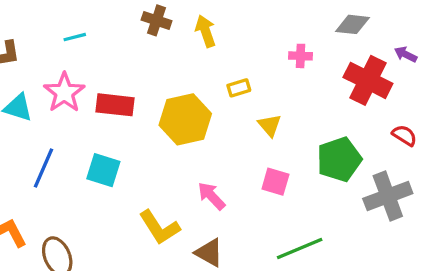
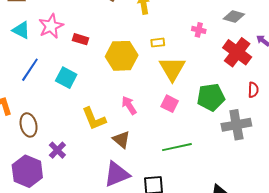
red rectangle: (115, 105) -> (80, 39), size x0.7
yellow triangle: (270, 125) -> (172, 69), size x1.8
red semicircle: (404, 135) -> (253, 90), turned 49

